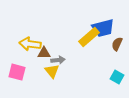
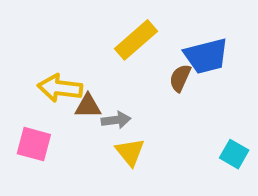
yellow rectangle: (89, 37) -> (136, 40), moved
brown semicircle: (117, 44) -> (180, 78), moved
yellow triangle: (52, 71) -> (130, 152), moved

